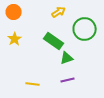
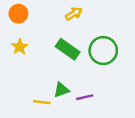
green circle: (85, 29) -> (103, 51), moved
green triangle: (67, 58) -> (61, 90), moved

